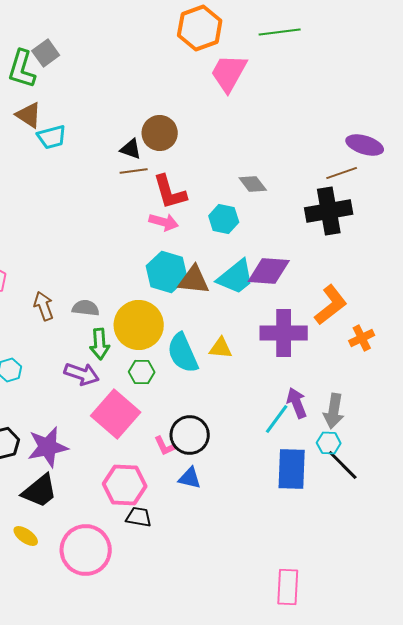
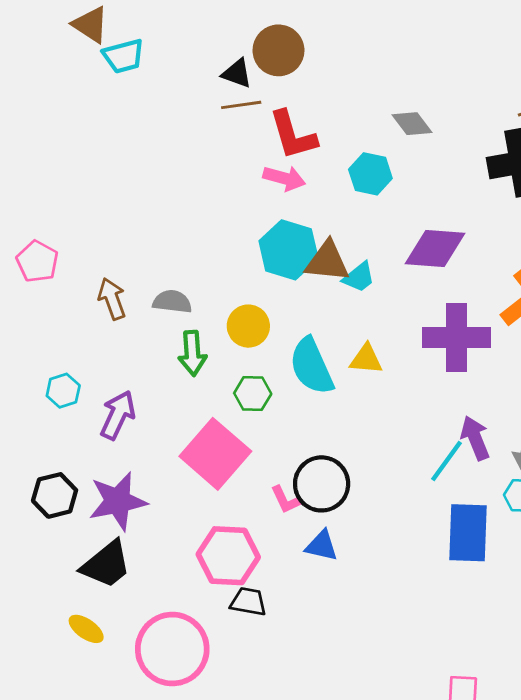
cyan trapezoid: (236, 277) -> (359, 277), moved, size x0.6
yellow circle: (139, 325) -> (248, 326), size x0.6
purple arrow: (82, 374) -> (118, 415), moved, turned -84

